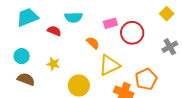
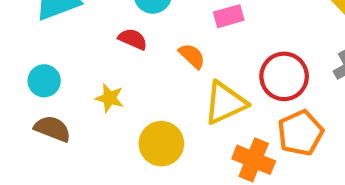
red semicircle: (54, 31) -> (133, 39), moved
red circle: (132, 33) -> (284, 76), moved

